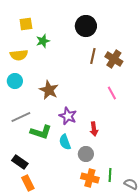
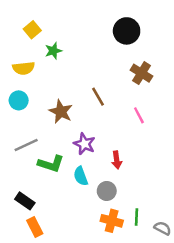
yellow square: (26, 24) -> (32, 30), turned -32
black circle: (86, 26) -> (127, 31), moved
brown line: (93, 56) -> (98, 97), moved, turned -42

